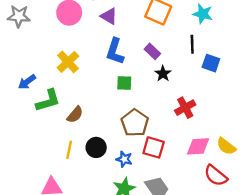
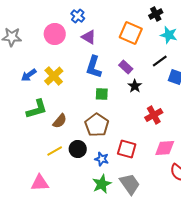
black line: (192, 44) -> (160, 61), turned 56
blue arrow: (27, 82) -> (29, 75), moved
brown pentagon: (135, 123) -> (97, 125), moved
yellow line: (69, 150) -> (55, 151), turned 49

